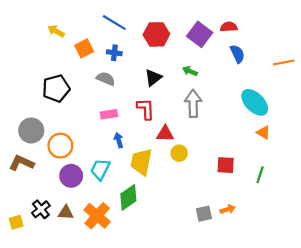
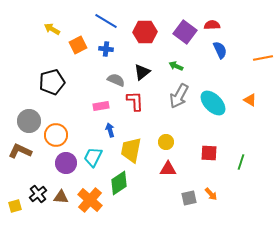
gray semicircle: (106, 79) -> (116, 80), moved
cyan ellipse: (255, 102) -> (213, 103), moved
gray arrow: (193, 103) -> (179, 96), turned -150
orange triangle: (263, 133) -> (250, 100), moved
red triangle: (165, 134) -> (168, 169), moved
orange arrow: (228, 209) -> (211, 194), turned 64

